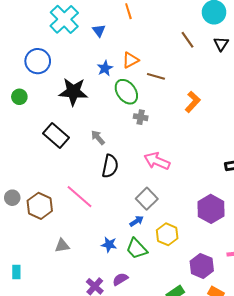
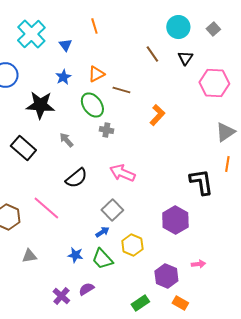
blue star: (105, 68) -> (63, 77), moved
gray arrow: (98, 138) -> (66, 140), moved
black semicircle: (110, 166) -> (76, 178), turned 40

